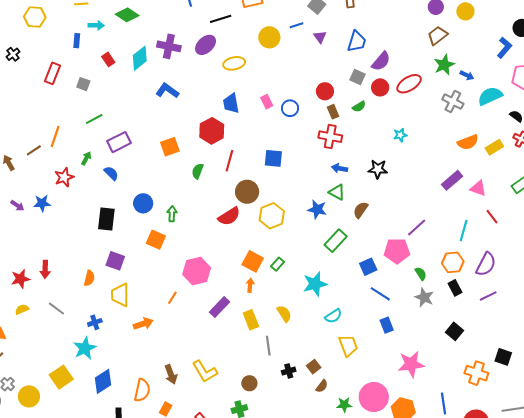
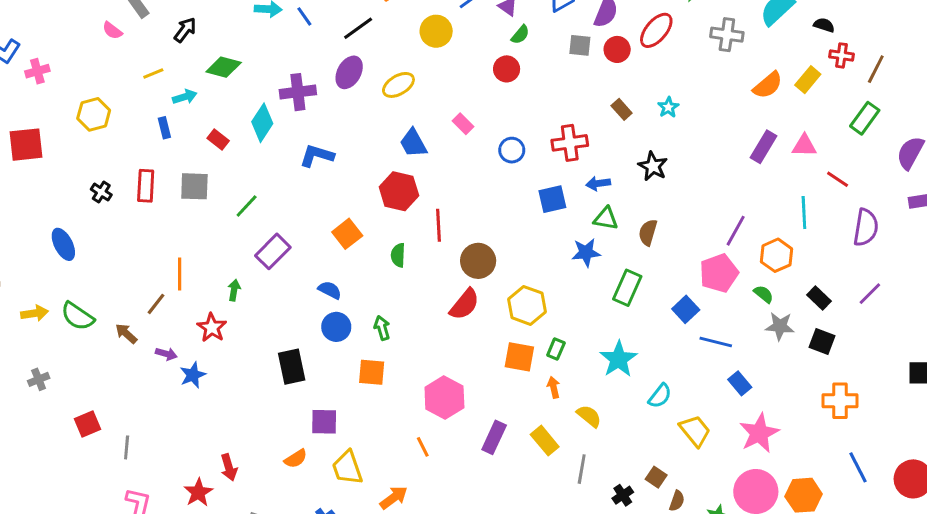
black cross: (13, 54) -> (101, 192), moved
gray square: (83, 84) -> (194, 186), size x1.5
red circle: (325, 91) -> (507, 69), moved
green semicircle: (359, 107) -> (520, 35), moved
blue circle: (290, 108) -> (512, 150), moved
brown rectangle: (333, 112) -> (622, 109), moved
green line: (94, 119) -> (247, 206), moved
blue square: (273, 158) -> (552, 199), moved
black star: (378, 169) -> (653, 166), turned -30
blue semicircle: (111, 173) -> (330, 290), moved
purple arrow: (17, 206) -> (166, 354), moved
yellow hexagon: (272, 216) -> (527, 305), moved
orange hexagon: (453, 262) -> (776, 255), moved
purple semicircle: (486, 264) -> (866, 227), moved
orange semicircle: (89, 278) -> (296, 459), turned 63
orange arrow: (250, 285) -> (554, 387), moved
orange line: (172, 298) -> (423, 447), turned -40
black square: (454, 331) -> (822, 342), moved
gray line: (268, 346) -> (582, 469), turned 36
pink star: (411, 364) -> (759, 433), moved
orange cross: (476, 373) -> (840, 401), moved

